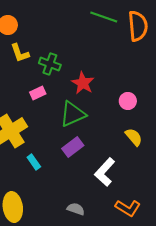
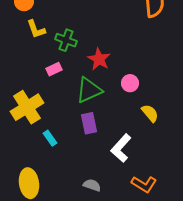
pink circle: (128, 101) -> (130, 83), moved
purple rectangle: (73, 147) -> (89, 123), turned -65

